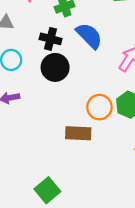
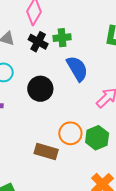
black cross: (51, 39) -> (38, 42), moved

